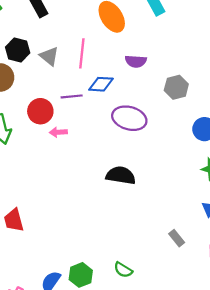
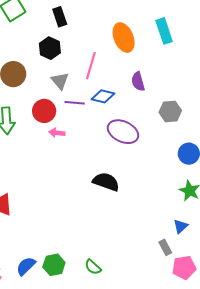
black hexagon: (18, 50) -> (50, 48), moved
gray triangle: (49, 56) -> (60, 81), moved
purple semicircle: (136, 61) -> (138, 81), turned 60
gray rectangle: (177, 238) -> (165, 247), moved

